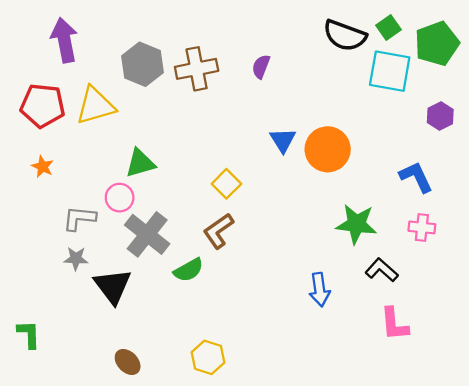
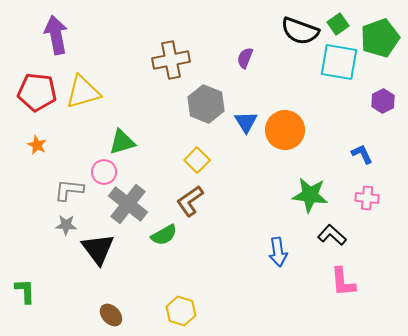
gray hexagon: (143, 64) -> (206, 104), moved
purple semicircle: (261, 67) -> (245, 58), moved
blue L-shape: (416, 177) -> (362, 154), size x0.7

